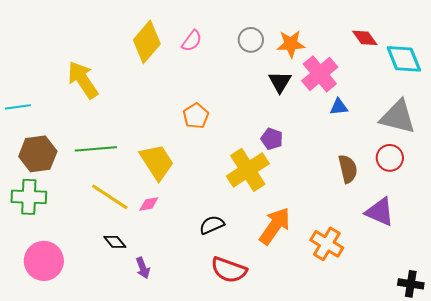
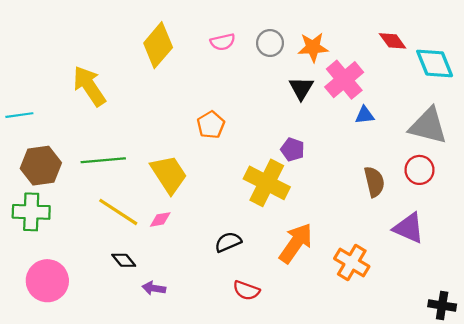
pink semicircle: (192, 41) -> (223, 42), moved, turned 40
yellow cross: (248, 170) -> (267, 183), turned -30
purple arrow: (143, 268) -> (154, 288), turned 120
red semicircle: (229, 270) -> (246, 290), size x0.7

